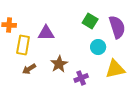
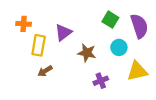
purple triangle: (46, 33) -> (63, 32), turned -36
brown star: (59, 64) -> (87, 53), moved, turned -30

